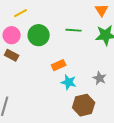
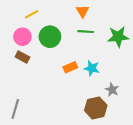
orange triangle: (102, 10) -> (83, 11), moved
gray star: (100, 78) -> (112, 90), moved
cyan star: (69, 82) -> (92, 68), moved

